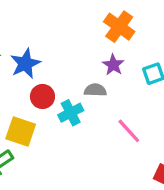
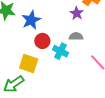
purple star: (113, 65) -> (77, 13), moved
cyan cross: (71, 113) -> (61, 51), turned -35

